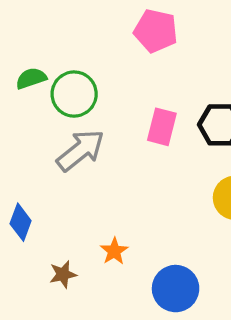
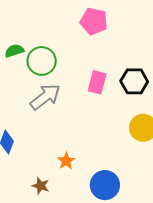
brown star: (63, 274) -> (41, 186), moved, turned 30

